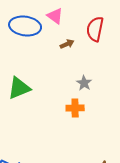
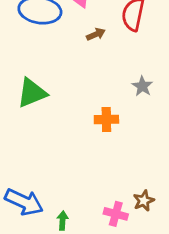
gray star: (84, 83) -> (142, 86), moved

